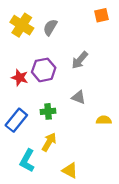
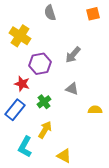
yellow cross: (22, 25) -> (20, 36), moved
gray semicircle: (50, 27) -> (50, 13), moved, turned -49
red star: (20, 78) -> (22, 84), moved
green cross: (48, 111) -> (44, 102), turned -32

